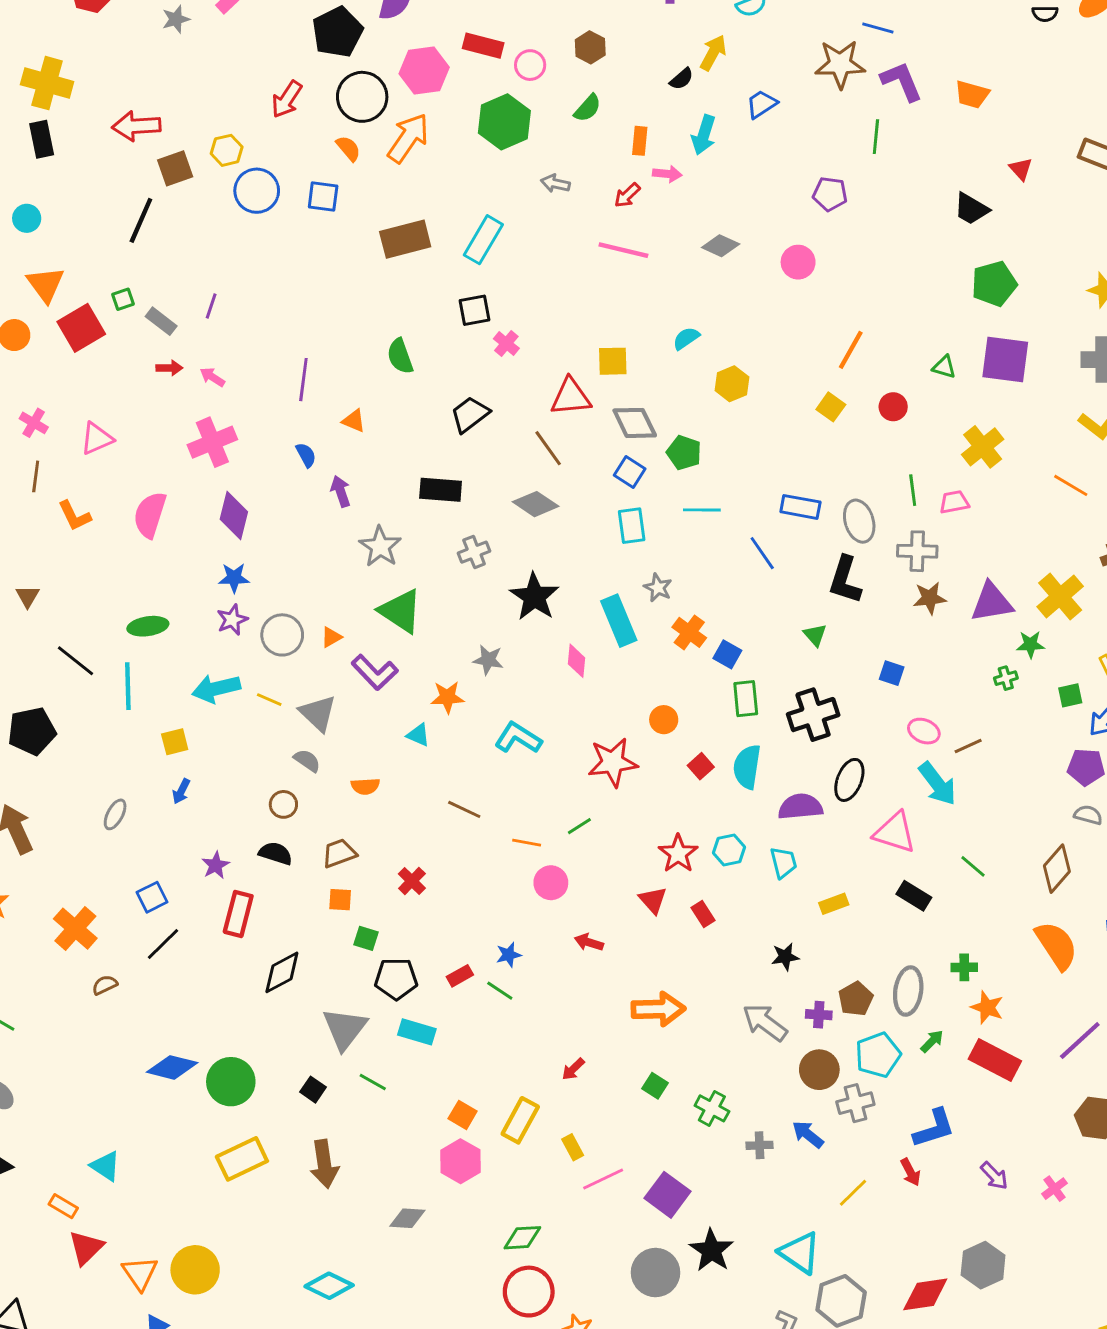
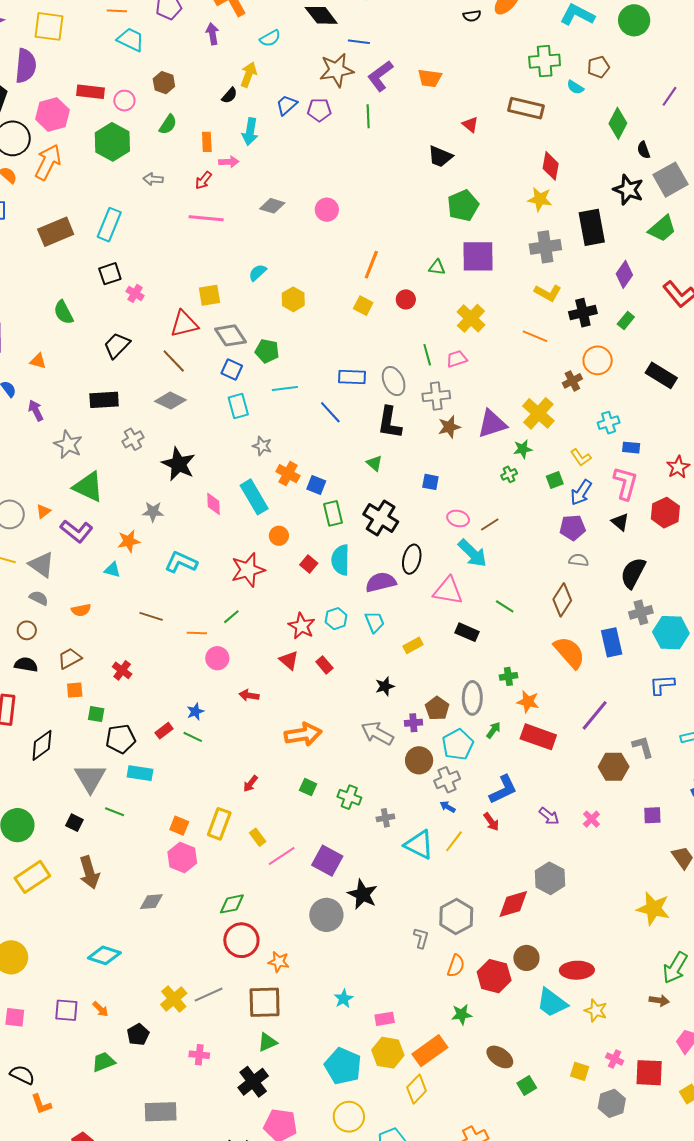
purple L-shape: (902, 81) -> (380, 76), turned -96
purple pentagon: (830, 194) -> (319, 110), moved
cyan rectangle: (619, 621) -> (254, 497), moved
black cross: (813, 715) -> (381, 518), turned -32
blue arrow: (808, 1134) -> (448, 807), moved, size x0.7
cyan triangle: (800, 1253) -> (419, 845), moved

